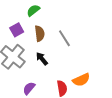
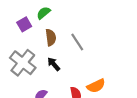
purple square: (17, 30) -> (24, 24), moved

